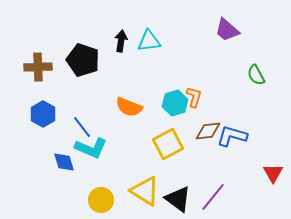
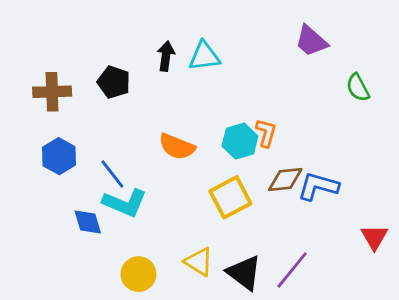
black pentagon: (83, 60) -> (114, 82), size x0.7
green semicircle: (256, 75) -> (358, 88), moved
yellow triangle: (145, 191) -> (199, 262), size x0.7

